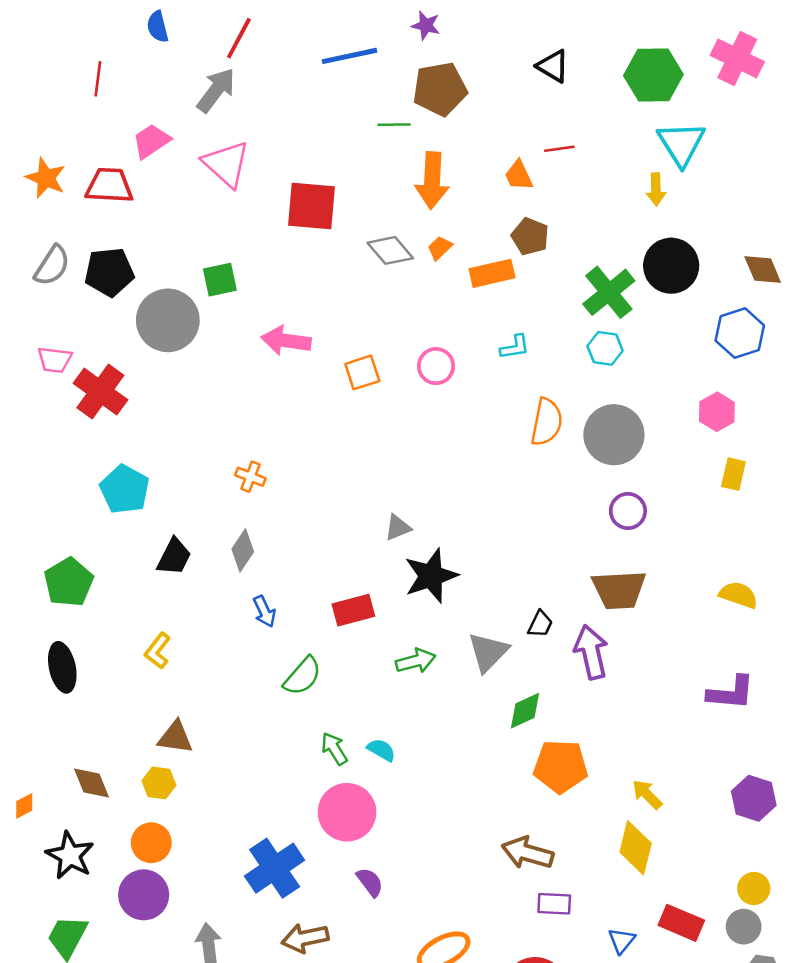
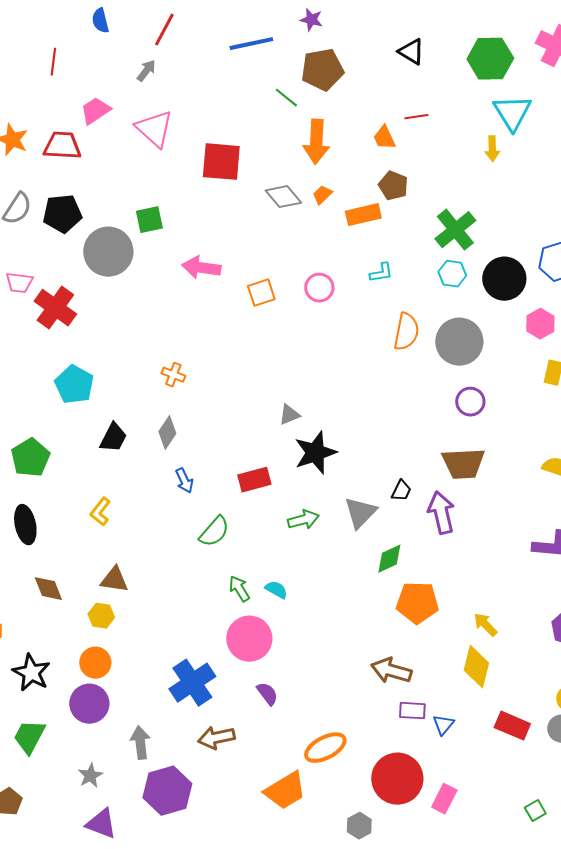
gray arrow: (216, 90) -> (146, 71), size x0.6
green line: (394, 125) -> (286, 98), turned 40
black circle: (671, 266) -> (504, 279), moved
brown diamond: (92, 783) -> (48, 589), moved
blue triangle: (622, 941) -> (443, 725), moved

